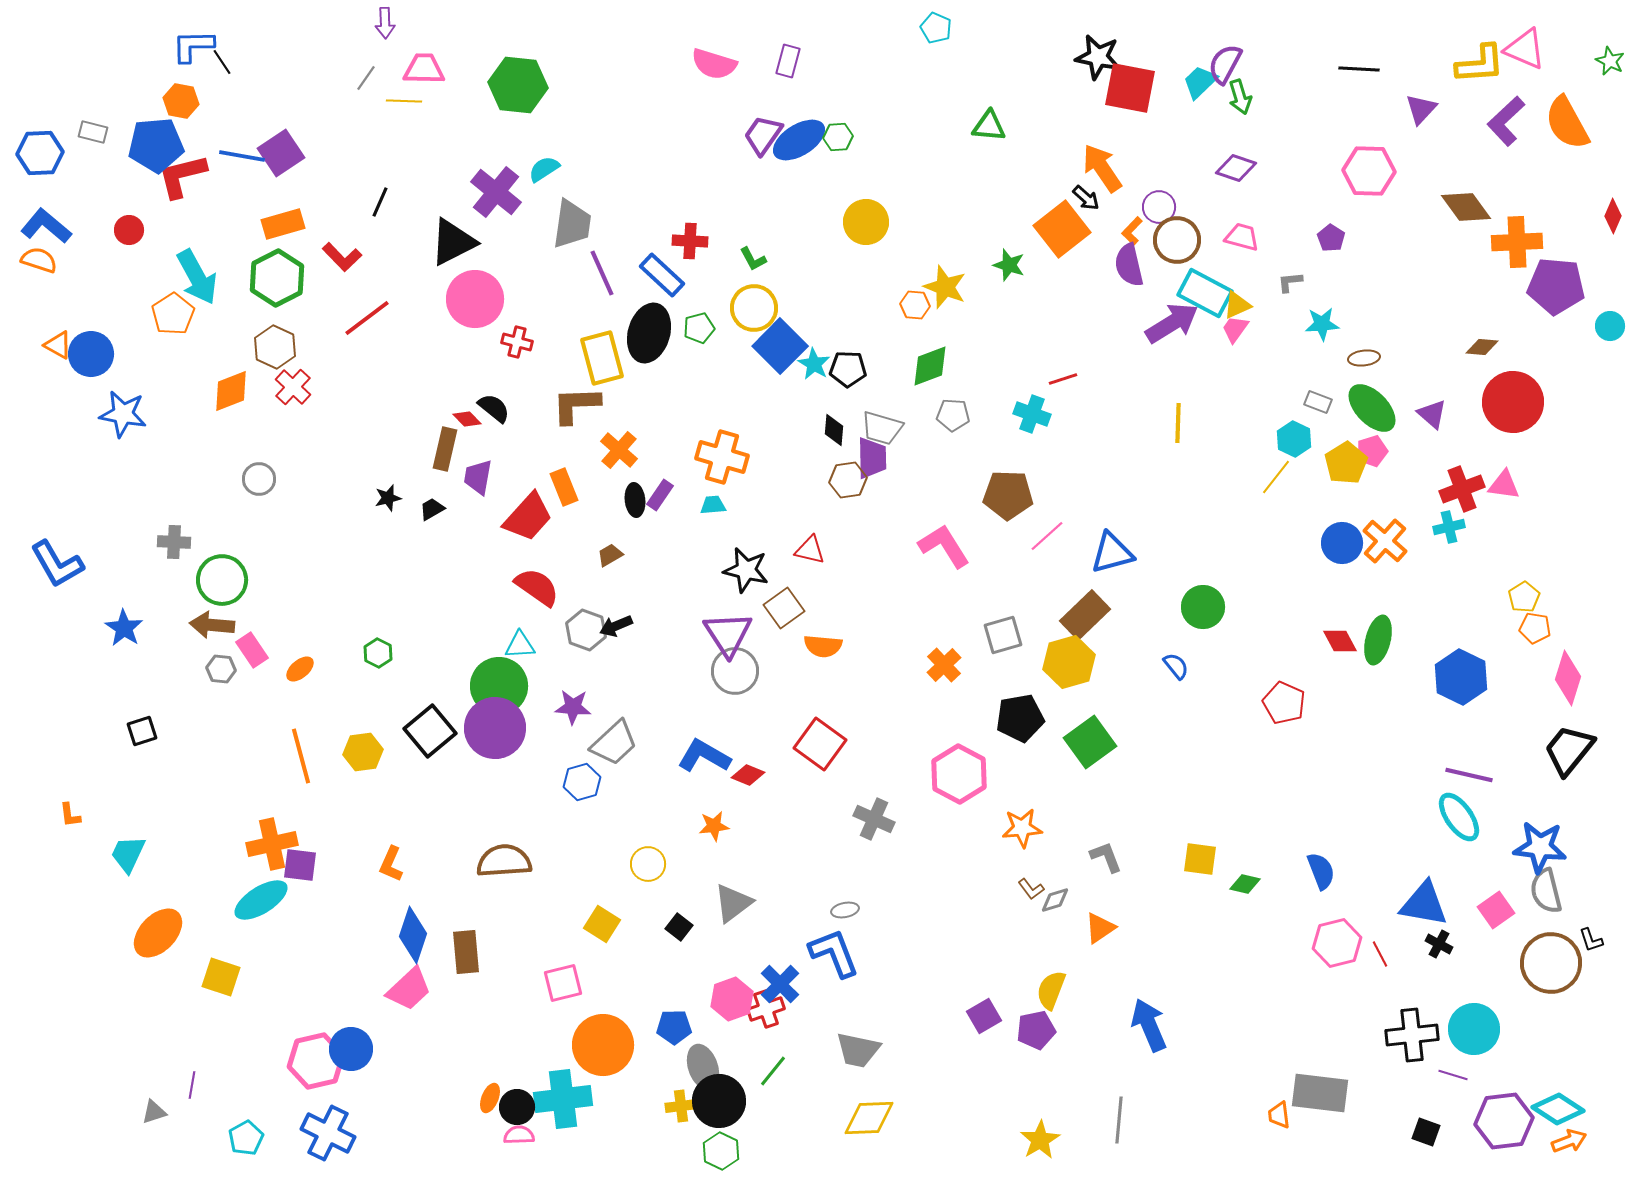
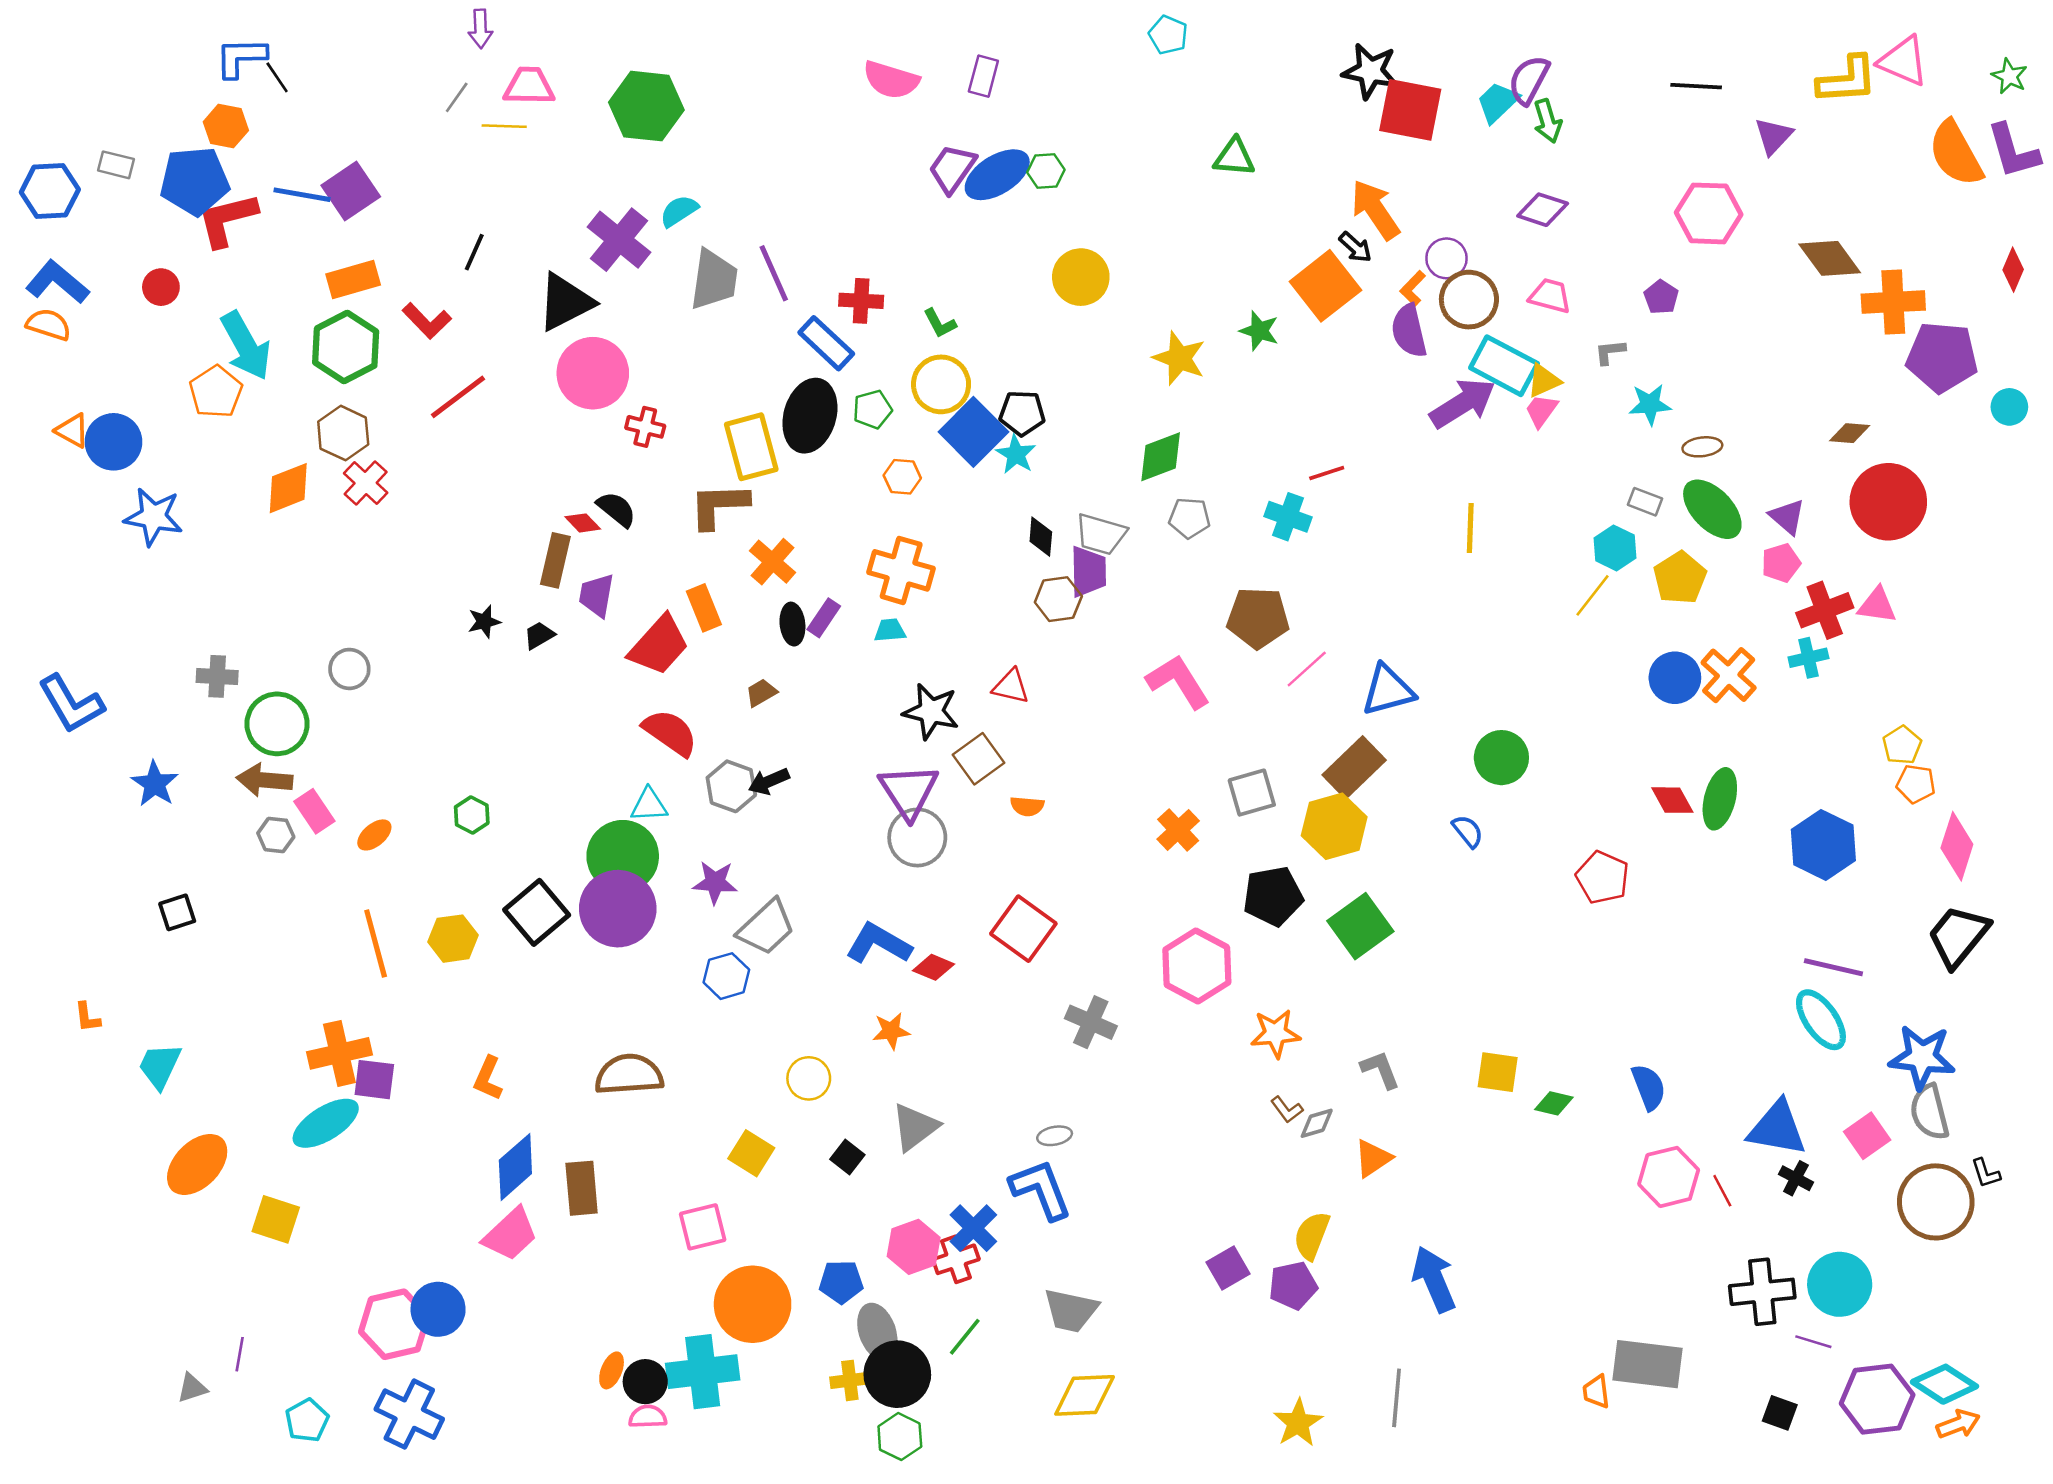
purple L-shape: (1506, 121) -> (2013, 151), moved, turned -63
purple line: (602, 273) -> (774, 273), moved
orange hexagon: (915, 305) -> (902, 477), moved
black pentagon: (848, 369) -> (1022, 413), moved
pink pentagon: (1372, 451) -> (1781, 563), moved
gray circle: (259, 479) -> (349, 669), moved
orange semicircle: (823, 646) -> (1027, 806), size x0.7
blue diamond: (413, 935) -> (515, 1167), turned 30

